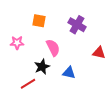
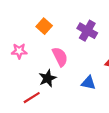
orange square: (39, 21) -> (44, 26), turned 32
blue triangle: (69, 73) -> (88, 83), moved

